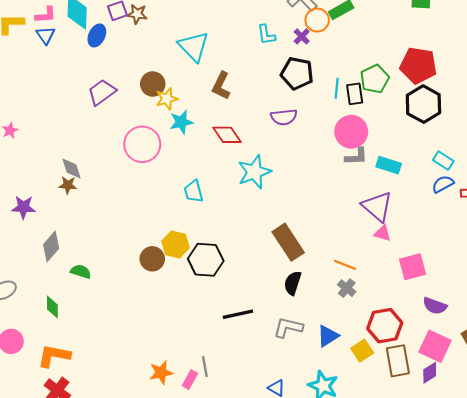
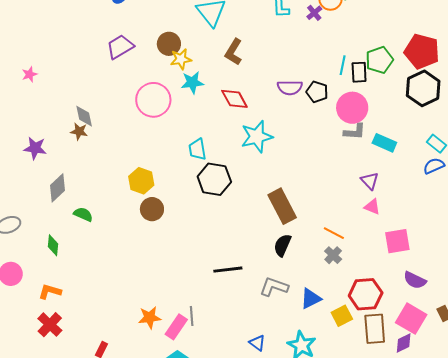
black pentagon: (297, 73) -> (317, 92), moved, size x0.7
purple triangle: (377, 206) -> (370, 181), size x0.6
yellow hexagon: (176, 244) -> (141, 181), moved
black hexagon: (206, 260) -> (214, 179), moved
orange L-shape: (54, 356) -> (50, 292), size x0.7
pink rectangle: (190, 380) -> (176, 327), size x1.4

